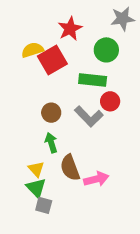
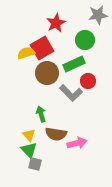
yellow semicircle: (32, 50) -> (26, 53), moved
green rectangle: (93, 80) -> (74, 64), turned -30
brown circle: (51, 113) -> (47, 73), moved, size x1.5
brown semicircle: (70, 168) -> (56, 134), turned -60

